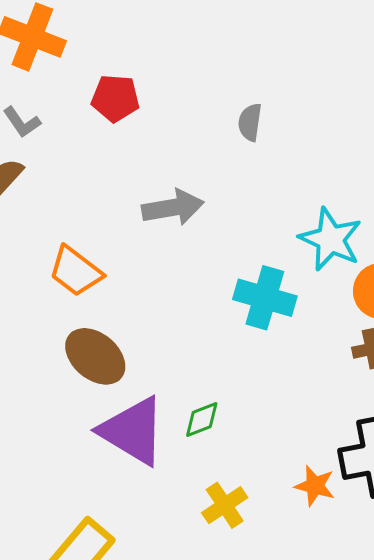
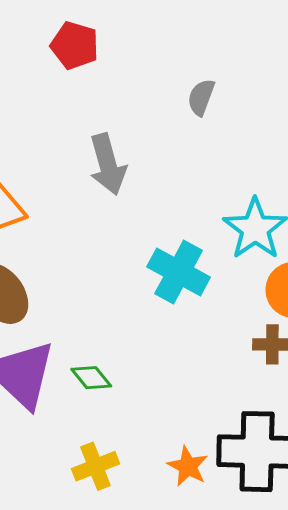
gray arrow: (173, 207) -> (108, 164), turned 72
green diamond: (202, 419) -> (91, 378), turned 60

